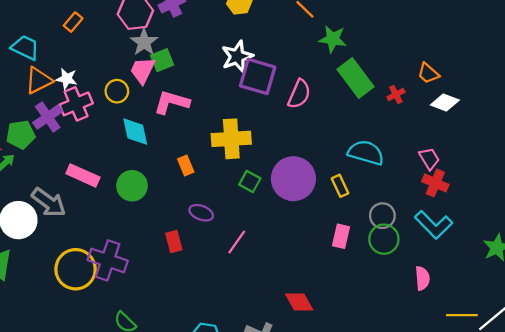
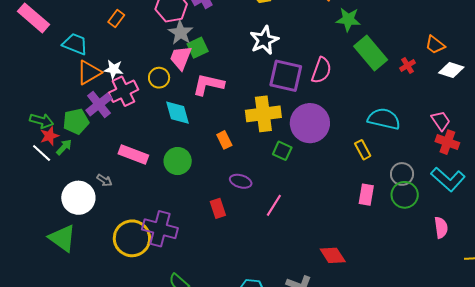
purple square: (258, 76) -> (286, 76), moved
purple circle: (293, 179) -> (310, 123), moved
gray arrow: (49, 202) -> (104, 180), size x0.5

